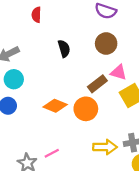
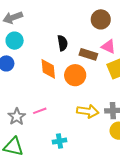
black semicircle: (64, 49) -> (62, 43), moved
brown rectangle: (97, 84) -> (88, 54), turned 48
orange diamond: (55, 106) -> (48, 69), turned 55

